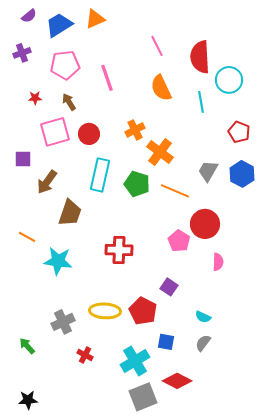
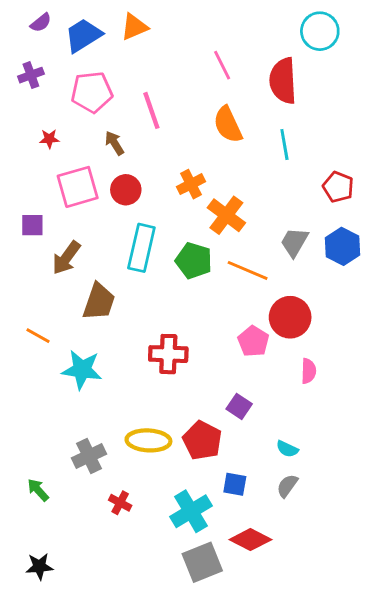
cyan circle: (229, 80) -> (320, 31), moved
brown arrow: (69, 102) -> (114, 143), moved

